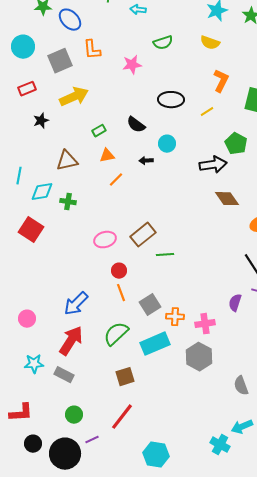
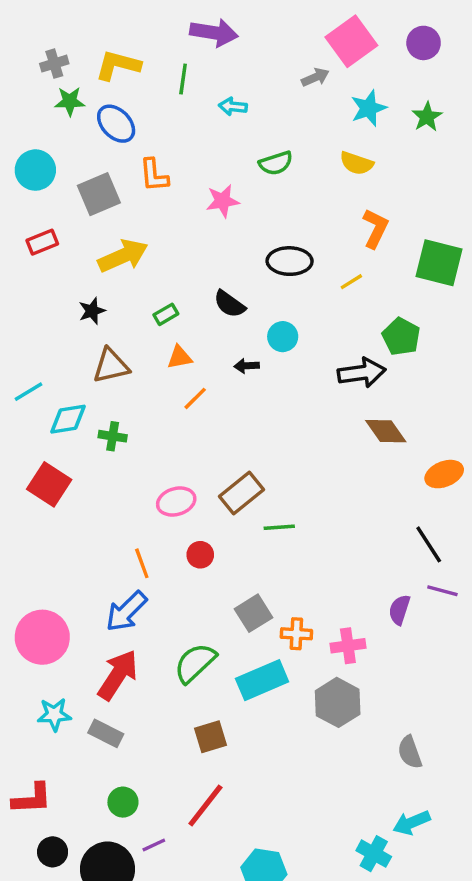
black star: (41, 121) -> (92, 311), moved
cyan line: (19, 176) -> (28, 392), turned 48
orange line: (121, 293) -> (142, 563), moved
pink circle: (27, 319) -> (42, 637), size x1.8

